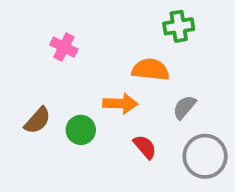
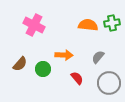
green cross: (179, 26) -> (112, 23), moved
pink cross: (64, 47) -> (34, 25), size x1.5
orange semicircle: (150, 70) -> (88, 25), moved

